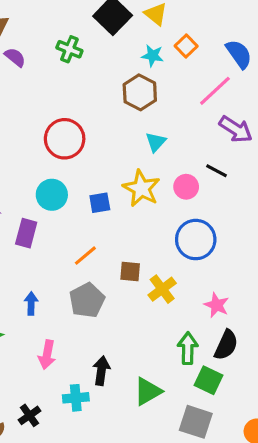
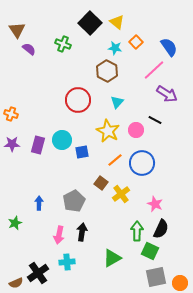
red circle: (65, 139) -> (78, 100), moved
cyan circle: (52, 195) -> (62, 140), moved
blue square: (100, 203) -> (82, 152), moved
purple rectangle: (26, 233) -> (38, 145), moved
orange line: (85, 256) -> (115, 160), moved
brown square: (130, 272) -> (101, 183), turned 32
pink arrow: (47, 355) -> (59, 235), moved
black arrow: (101, 371) -> (82, 232), moved
black cross: (29, 415) -> (38, 273), size x1.5
gray square: (196, 422) -> (156, 277), moved, turned -30

